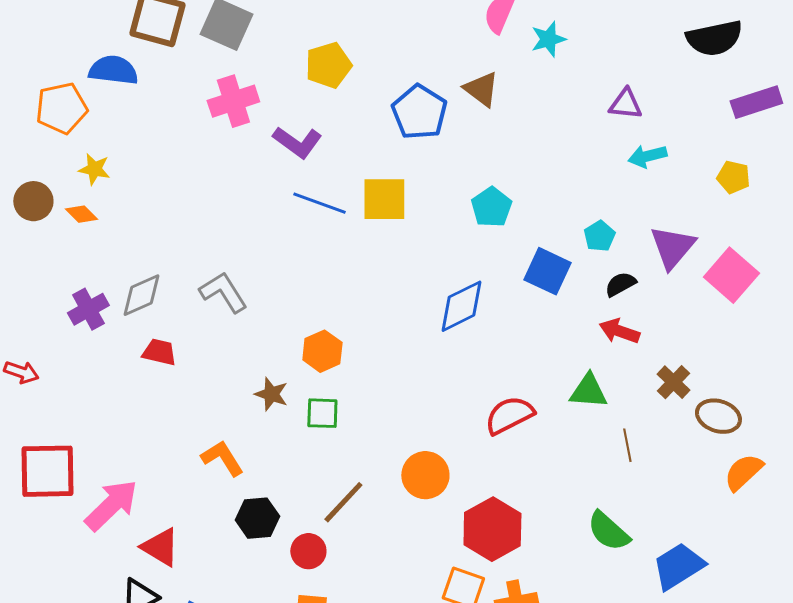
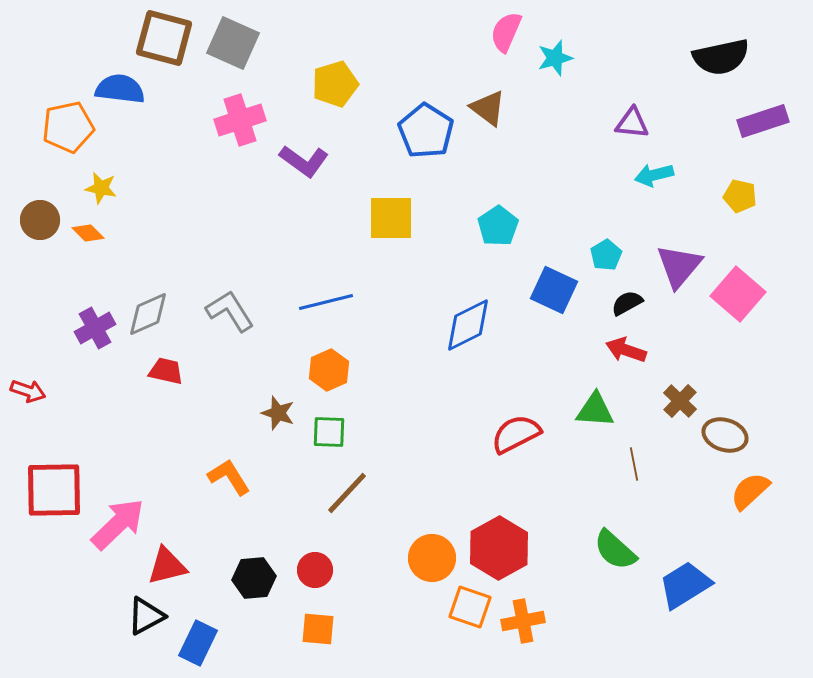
blue line: (319, 203) -> (326, 302), moved, turned -34
orange circle: (425, 475) -> (432, 558), moved
brown line: (343, 502) -> (347, 493), moved
black hexagon: (257, 518) -> (254, 578), moved
red triangle: (160, 547) -> (167, 566), turned -45

